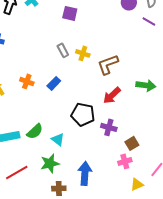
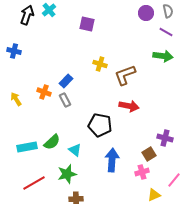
gray rectangle: (63, 50) -> (65, 100), moved
blue rectangle: (54, 83) -> (66, 81), moved
green arrow: (146, 85) -> (163, 56), moved
red arrow: (112, 95) -> (129, 106), turned -126
purple cross: (109, 127) -> (165, 138), moved
blue arrow: (85, 173) -> (112, 160), moved

